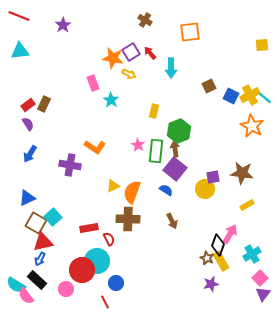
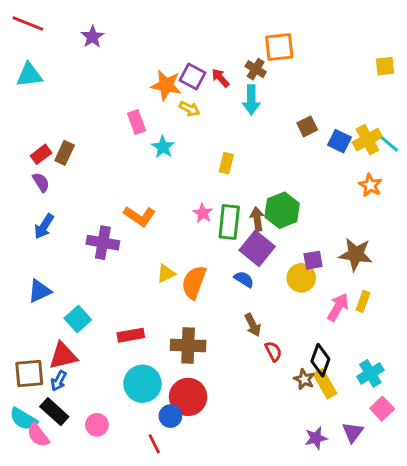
brown cross: (145, 20) -> (256, 69), moved
purple square: (131, 52) -> (192, 76), turned -30
orange star: (252, 126) -> (370, 185), size x0.7
green hexagon: (179, 131) -> (282, 210), moved
yellow rectangle: (247, 205) -> (363, 301), turned -40
brown cross: (128, 219) -> (188, 345), moved
brown square: (36, 223) -> (29, 373), moved, turned -35
pink arrow: (230, 234) -> (338, 307), moved
red semicircle: (109, 239) -> (273, 351), moved
red circle: (82, 270) -> (188, 397), moved
purple star: (211, 284) -> (316, 438), moved
purple triangle: (263, 294) -> (353, 432), moved

